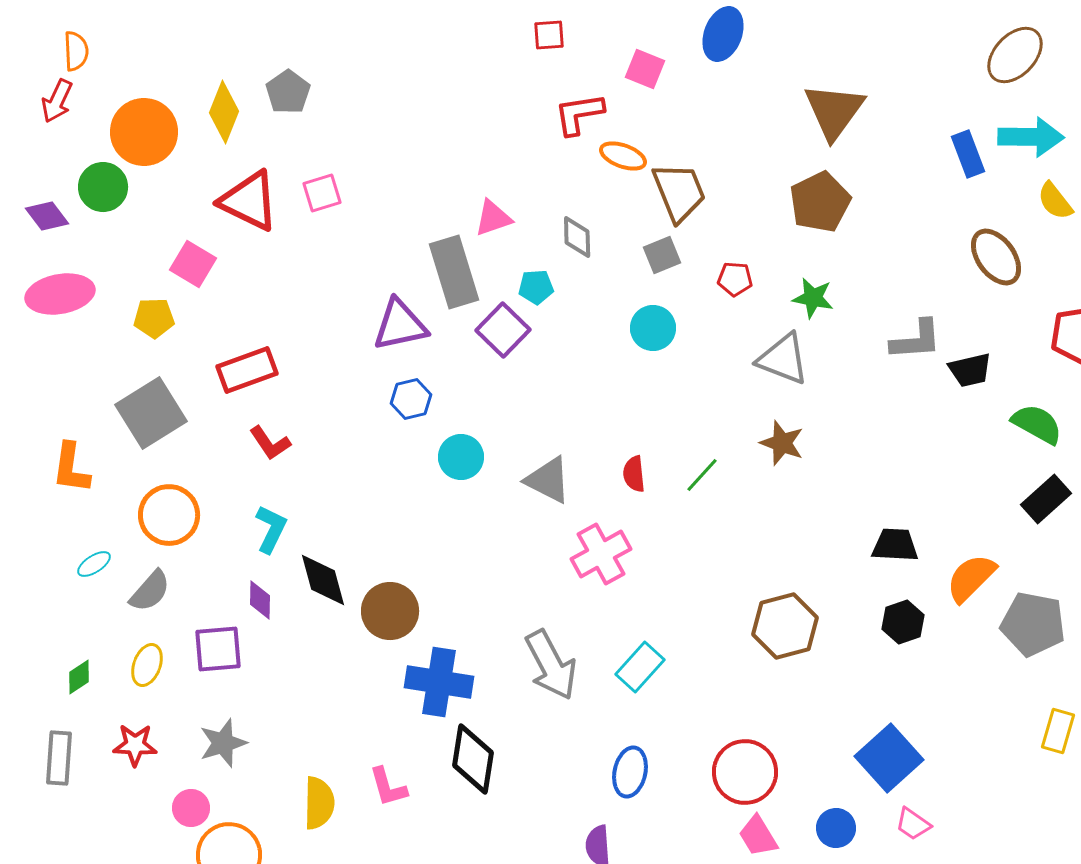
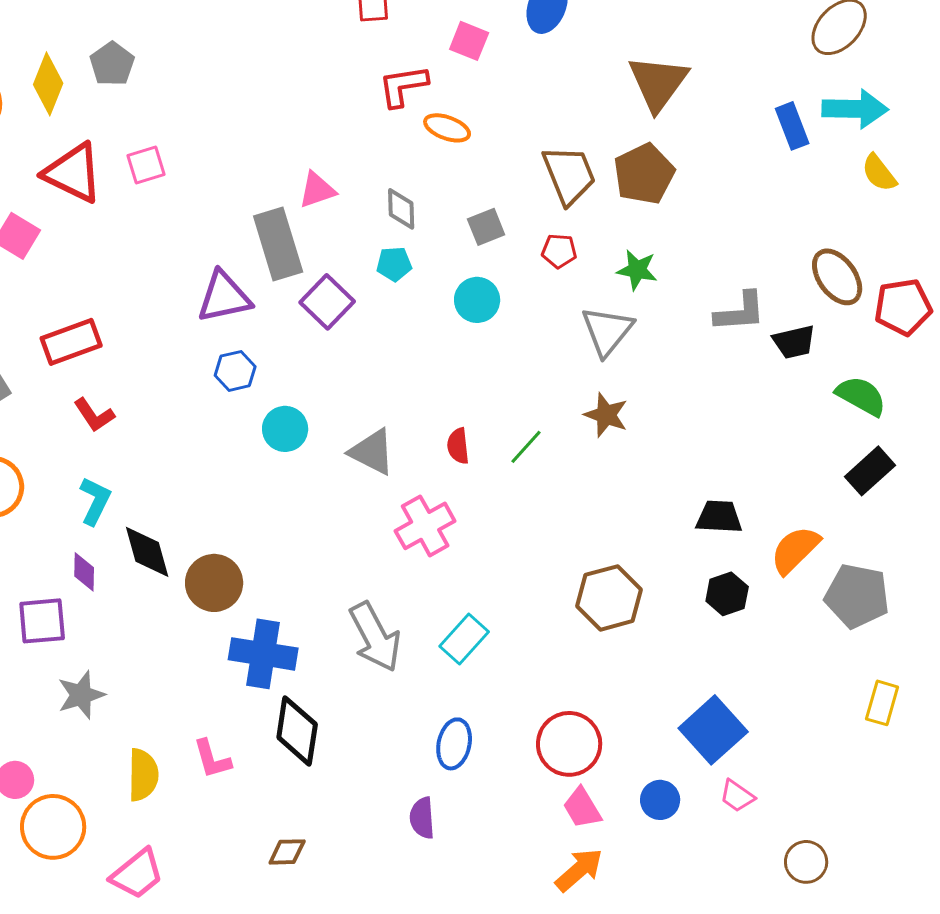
brown trapezoid: (679, 192) -> (569, 175), moved
brown ellipse: (996, 257) -> (837, 277), moved
cyan pentagon: (536, 287) -> (394, 264), moved
gray triangle: (783, 359) -> (607, 331), turned 48
gray star: (223, 743) -> (81, 695), moved

